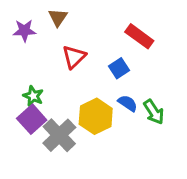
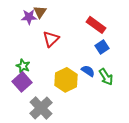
purple star: (24, 31) -> (29, 17), moved
blue square: (119, 68) -> (102, 47), moved
gray cross: (59, 135) -> (41, 108), moved

